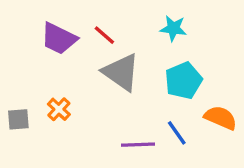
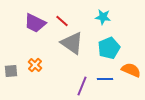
blue line: (177, 133) -> (105, 79), turned -56
purple line: (138, 145) -> (82, 86), turned -66

